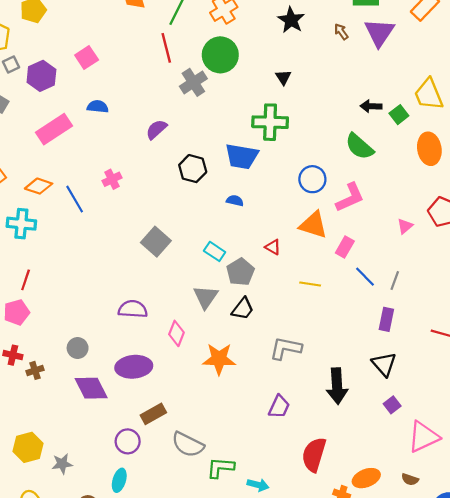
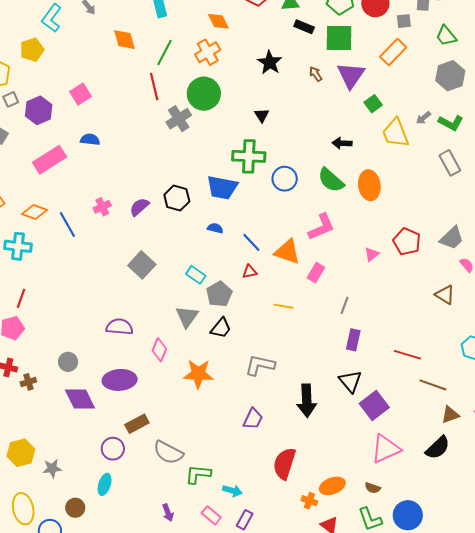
green square: (399, 115) -> (373, 104), moved
purple semicircle: (156, 129) -> (139, 207), moved
orange ellipse: (429, 149) -> (369, 185), moved
blue circle: (312, 179) -> (285, 179), moved
red triangle: (273, 247) -> (250, 272), turned -42
blue line: (365, 277) -> (251, 242), moved
gray line: (395, 280) -> (345, 305), moved
purple square: (392, 405) -> (374, 405), moved, size x1.8

